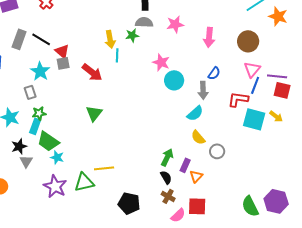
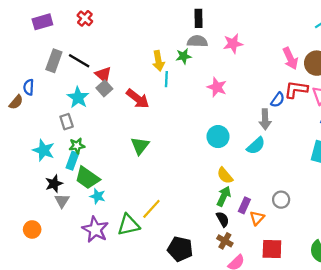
pink arrow: (209, 37) -> (290, 59), moved, turned -30
gray square: (63, 63) -> (104, 88), turned -32
cyan circle: (174, 80) -> (218, 137), moved
red L-shape: (238, 99) -> (296, 89), moved
yellow semicircle: (198, 137) -> (225, 176), moved
gray circle: (217, 151) -> (281, 200), moved
yellow line: (104, 168) -> (151, 209), turned -42
red square: (197, 206) -> (272, 249), moved

